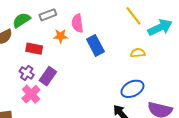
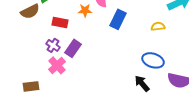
blue rectangle: (95, 45) -> (118, 19), turned 54
blue ellipse: (132, 89) -> (153, 60), turned 45

